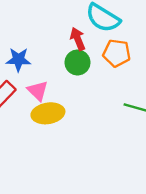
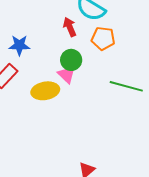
green circle: (77, 62) -> (71, 60), moved
pink triangle: (38, 91) -> (67, 74), moved

